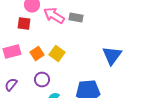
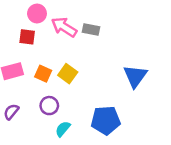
orange square: (37, 54) -> (43, 74), turned -32

